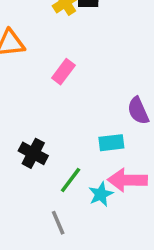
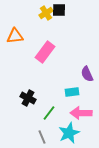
pink rectangle: (63, 72) -> (45, 52), size x1.5
cyan star: (101, 194) -> (69, 133), moved, size x1.5

